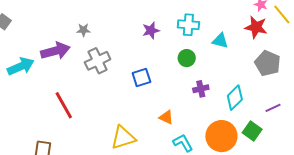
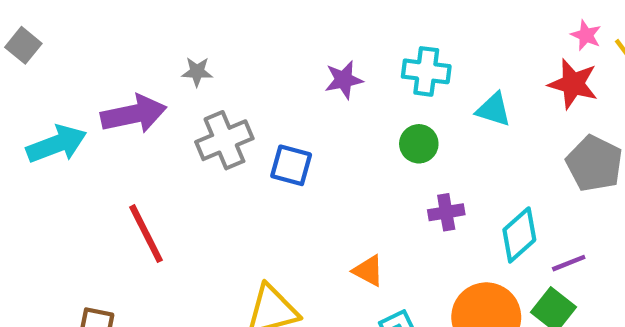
blue square: (141, 78) -> (291, 165), moved, turned 30
purple line: (273, 108) -> (569, 263), moved

